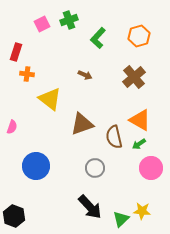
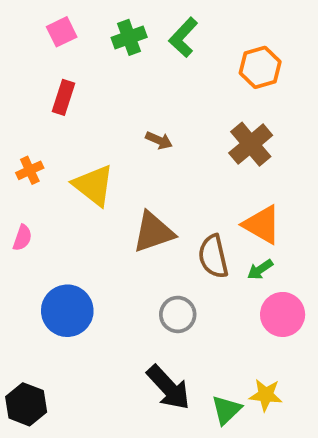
pink square: (42, 24) -> (62, 32), moved
green L-shape: (98, 38) -> (183, 37), moved
red rectangle: (16, 52) -> (64, 97), moved
orange cross: (27, 74) -> (30, 170), moved, turned -32

